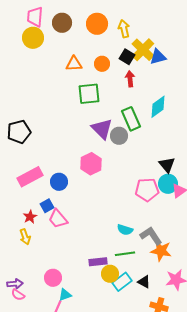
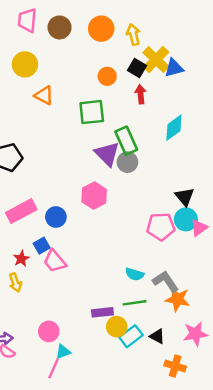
yellow circle: (33, 38) -> (25, 64), moved
orange triangle: (74, 64) -> (44, 95), moved, turned 30
green rectangle: (131, 119) -> (126, 141), moved

